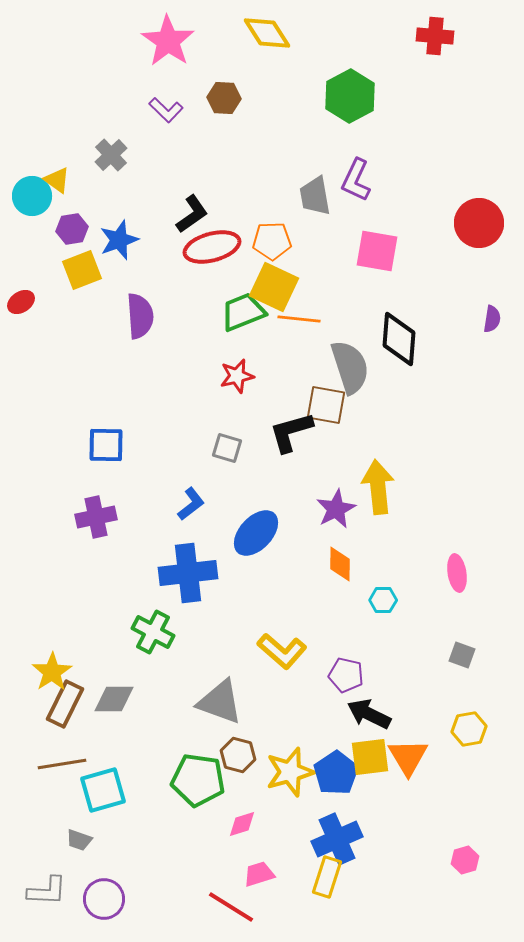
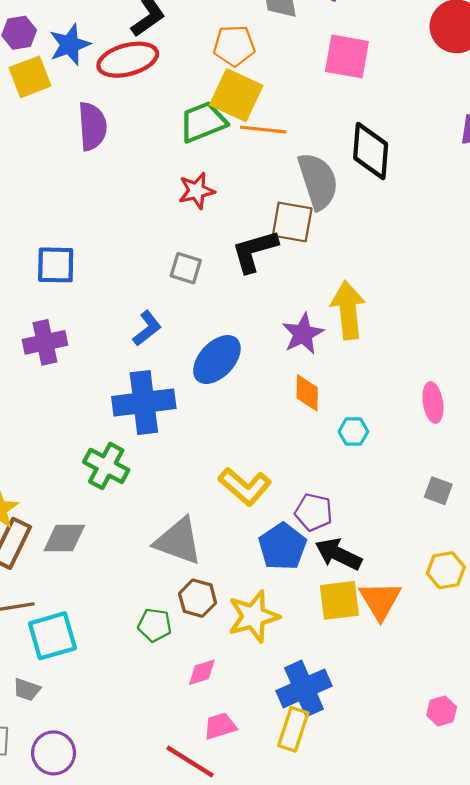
red ellipse: (212, 247) -> (128, 60), moved
blue pentagon: (336, 773) -> (282, 547), moved
green pentagon: (198, 780) -> (155, 625), size x0.6

